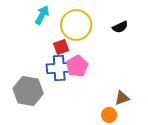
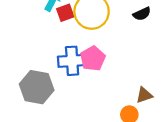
red square: (61, 47) -> (65, 13), moved

